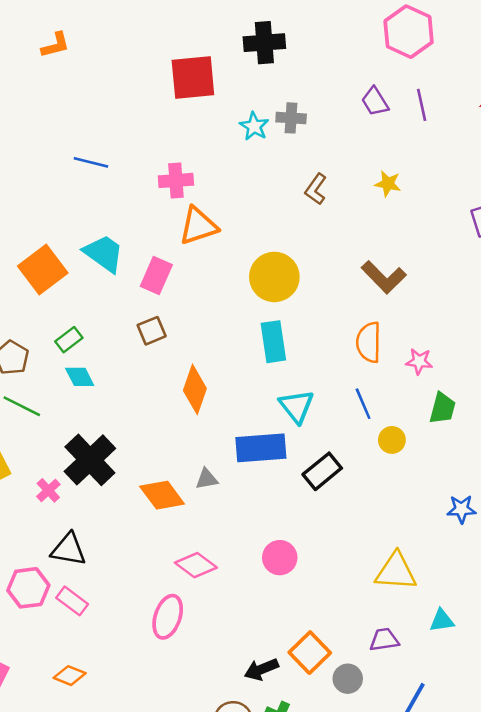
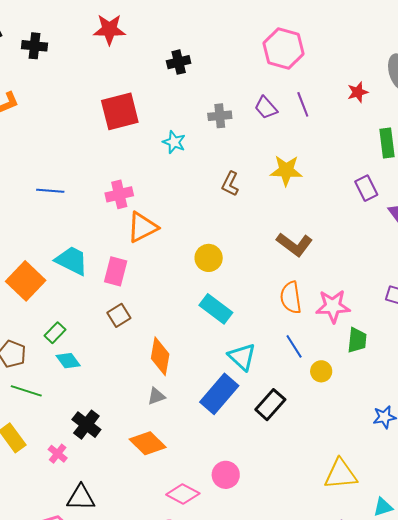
black cross: (264, 43) -> (179, 62), moved, size x0.7
gray cross: (291, 118) -> (220, 116), moved
yellow star: (388, 184) -> (286, 171), size x1.5
yellow circle: (274, 277) -> (209, 258), size x0.7
cyan rectangle: (273, 342) -> (216, 309), turned -36
pink star: (419, 361) -> (333, 306), size x1.6
blue rectangle: (261, 448) -> (219, 394), turned -36
black cross: (90, 460) -> (86, 425), size x0.7
gray triangle: (207, 479) -> (156, 396), moved
pink circle: (280, 558) -> (226, 475), moved

